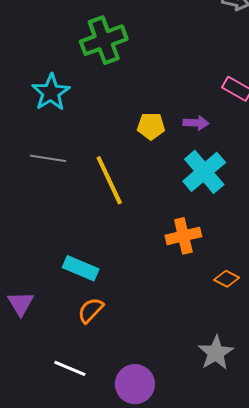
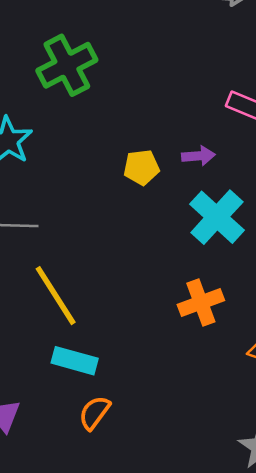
yellow line: (109, 180) -> (56, 296), moved

